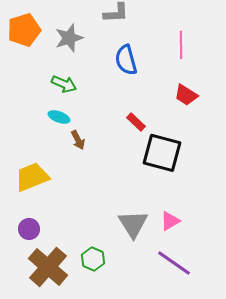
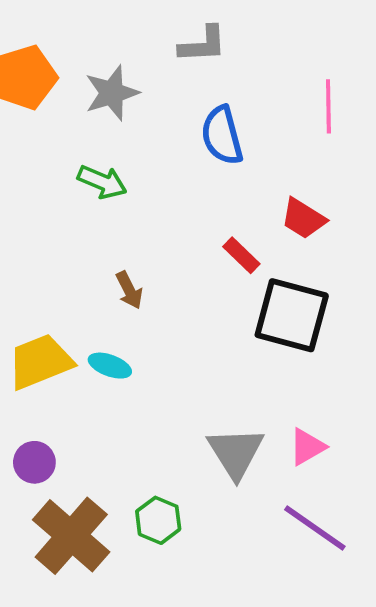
red trapezoid: (186, 95) -> (303, 219), moved
cyan ellipse: (59, 117) -> (110, 366), moved

